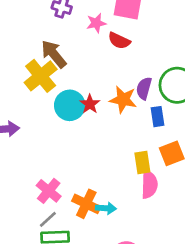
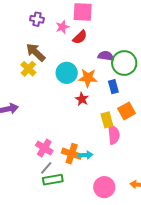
red semicircle: (119, 41) -> (80, 37), turned -63
yellow cross: (41, 76) -> (28, 69), size x0.7
purple semicircle: (144, 88) -> (106, 56), moved, turned 91
red star: (90, 104) -> (82, 99), moved
cyan circle: (70, 105) -> (67, 73), moved

